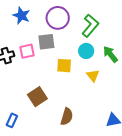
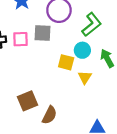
yellow square: (64, 66) -> (66, 62), moved
brown square: (37, 97) -> (28, 101), moved

